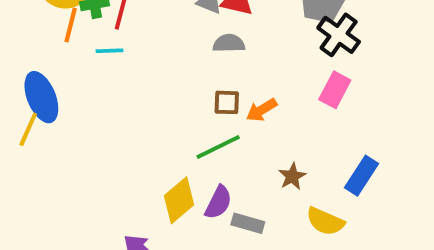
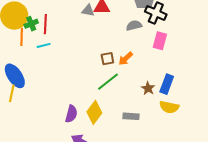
gray semicircle: (229, 43) -> (134, 25), moved
blue rectangle: (362, 176) -> (167, 84), moved
purple semicircle: (218, 202) -> (71, 114), moved

